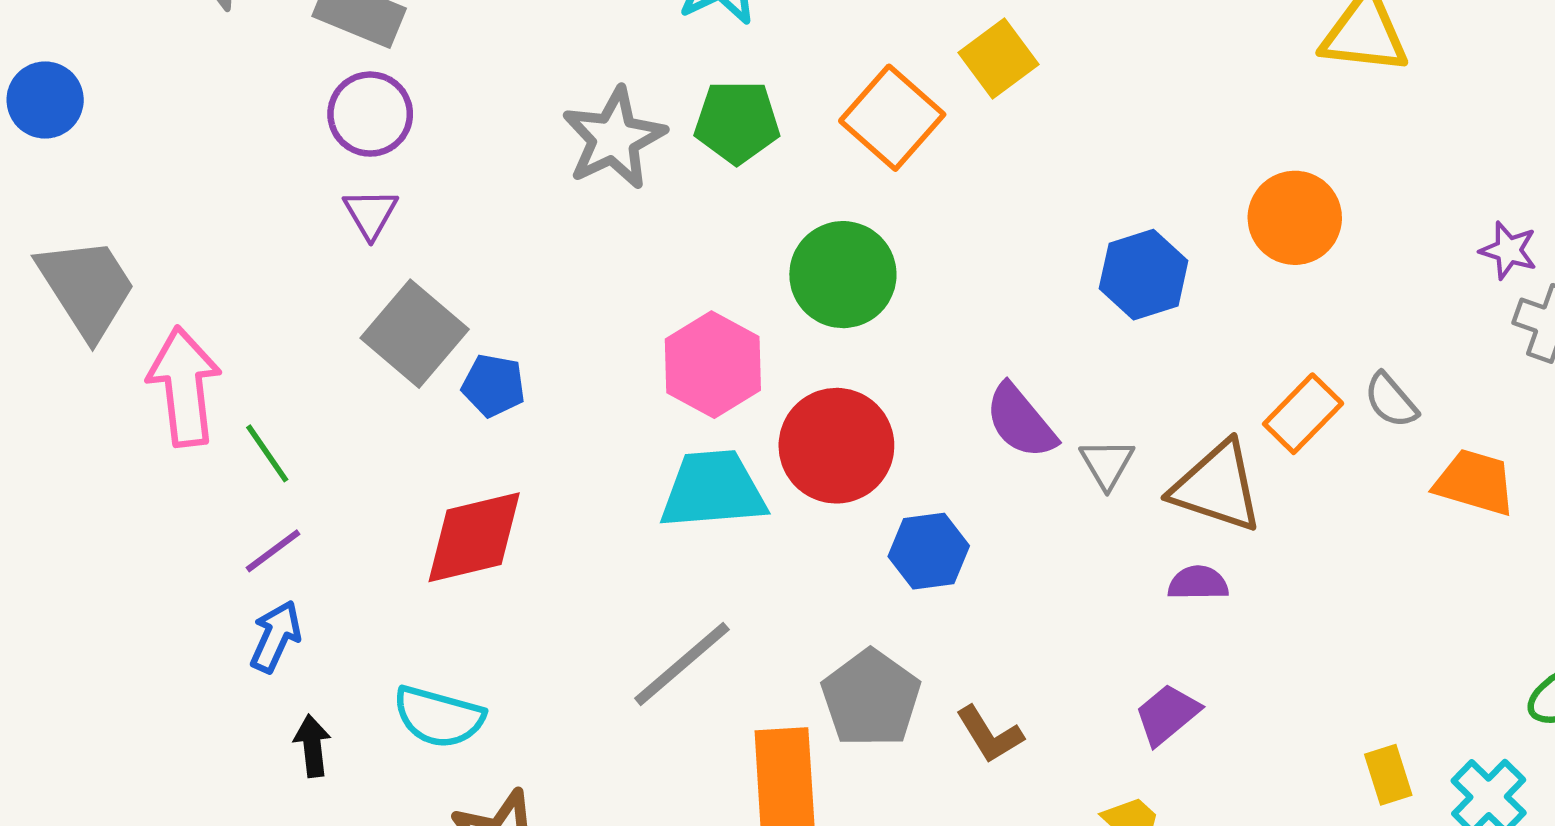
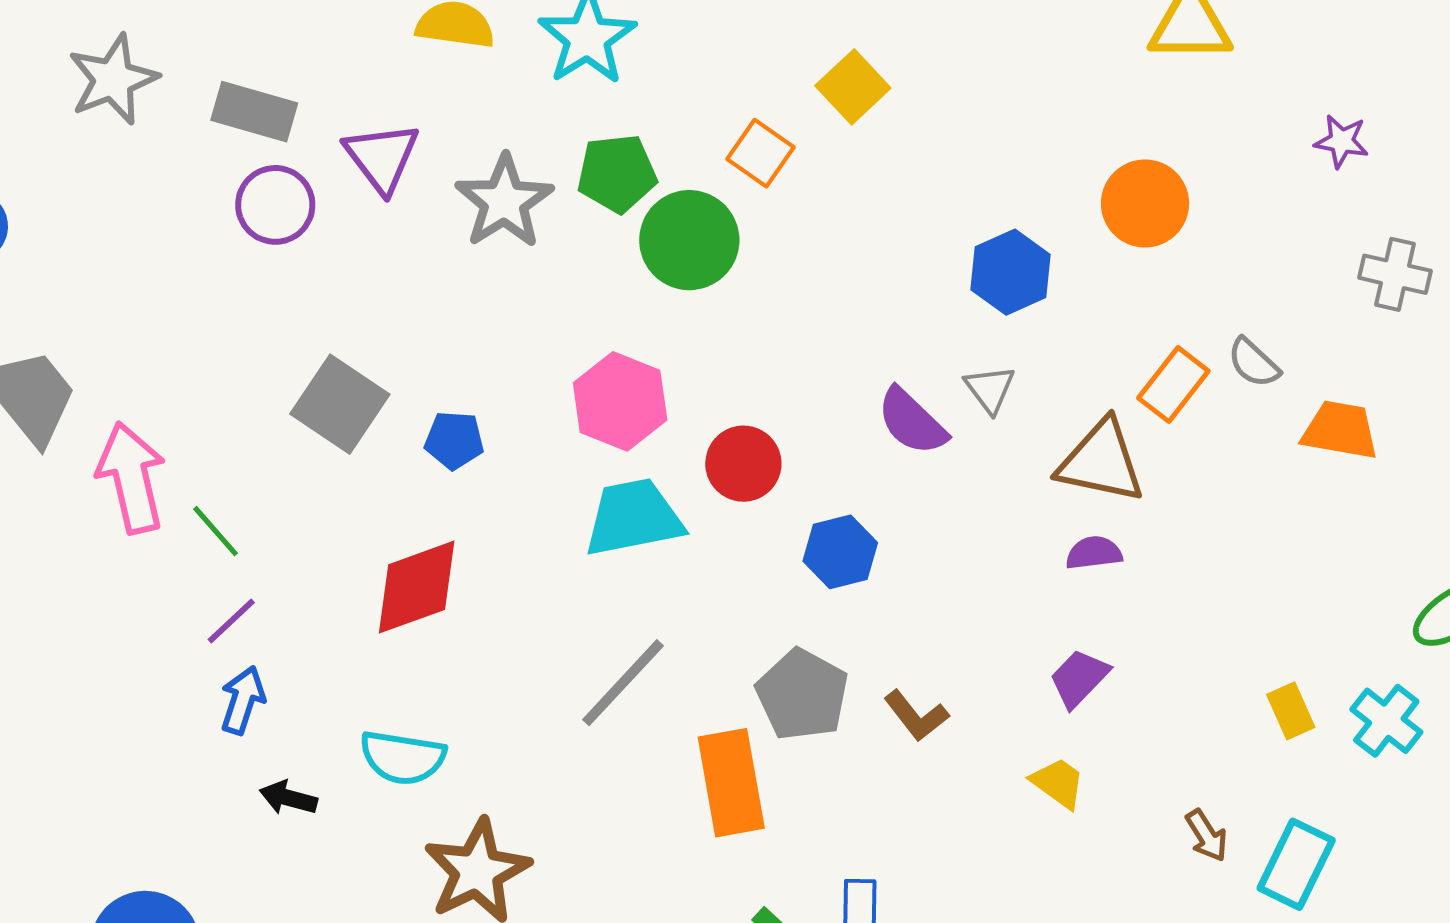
orange square: (892, 118) -> (760, 153), size x0.7
purple triangle: (371, 214) -> (382, 157), moved, size x1.5
purple star: (1508, 250) -> (1342, 141), moved
green circle: (843, 275) -> (689, 240), moved
blue pentagon: (493, 386) -> (454, 440), moved
red circle: (836, 446) -> (743, 464), size x0.7
gray triangle: (1107, 464) -> (990, 389), moved
black arrow: (312, 746) -> (288, 798), turned -62

